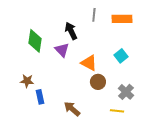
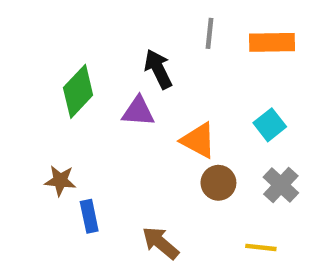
green diamond: (35, 41) -> (78, 91), turned 35
purple triangle: (62, 50) -> (138, 111), turned -42
gray cross: (126, 92) -> (281, 185), moved

